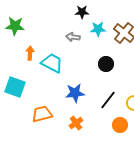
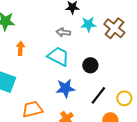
cyan trapezoid: (52, 63) -> (58, 56), moved
black circle: (106, 64) -> (90, 65), moved

